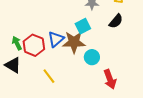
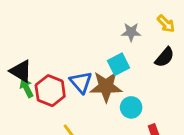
blue triangle: (56, 39) -> (81, 82), turned -30
black triangle: (13, 65) -> (21, 71), moved

